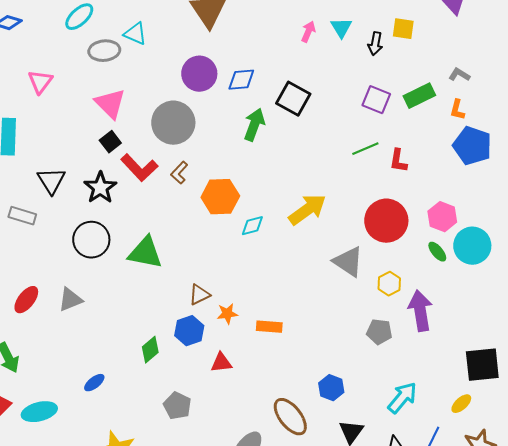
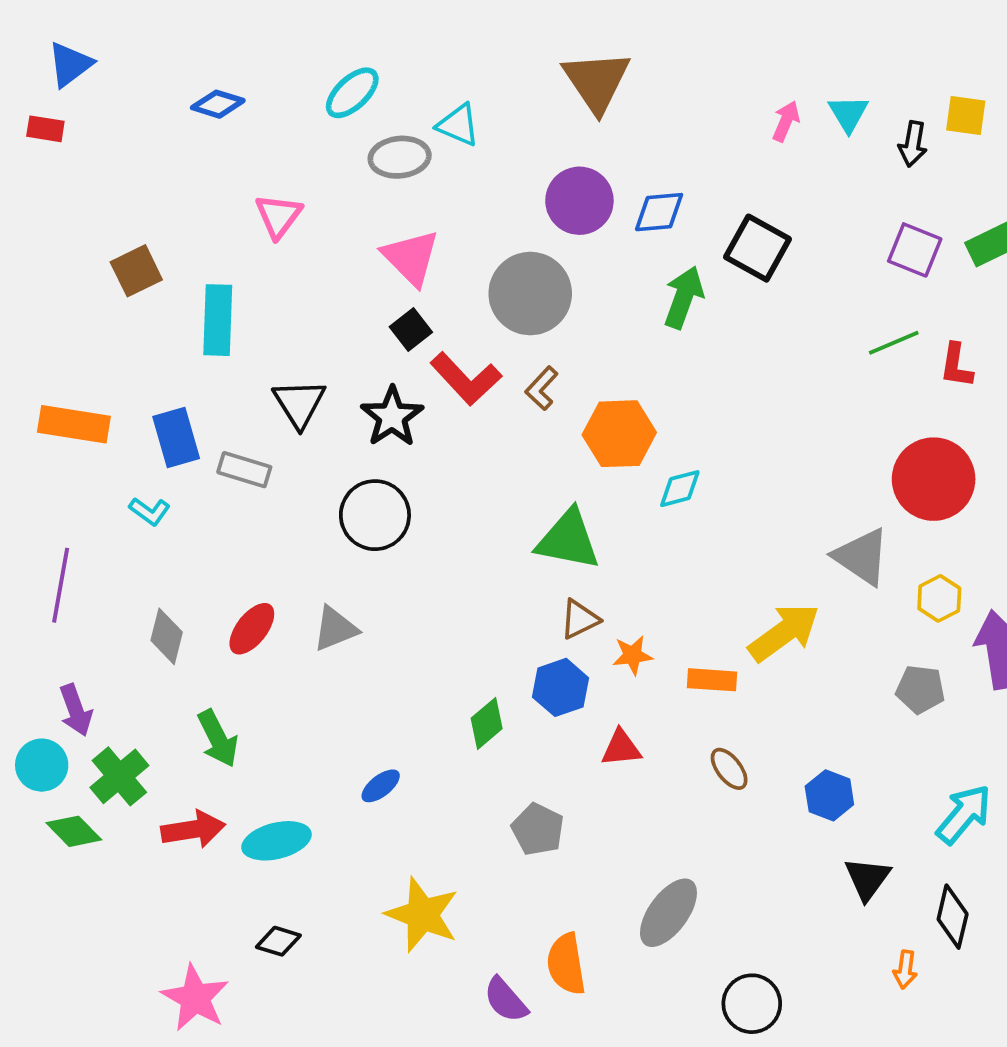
yellow arrow: (307, 210) -> (784, 633), moved
green triangle: (145, 253) -> (568, 540), moved
brown ellipse: (290, 417) -> (729, 769), moved, size x0.6

